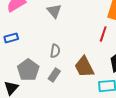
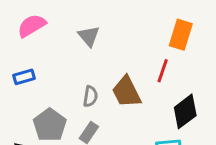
brown trapezoid: (84, 67) -> (126, 92), moved

